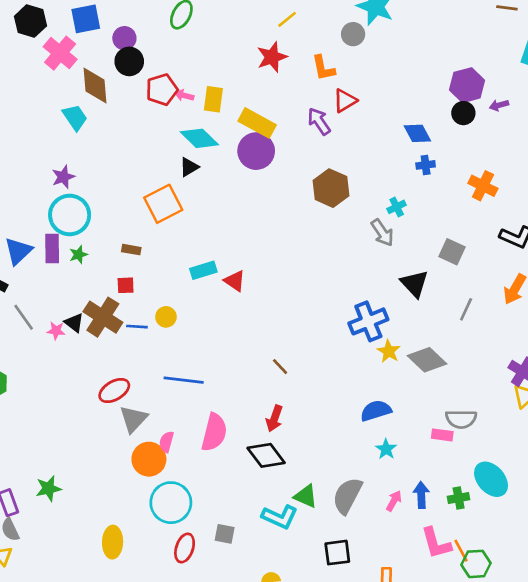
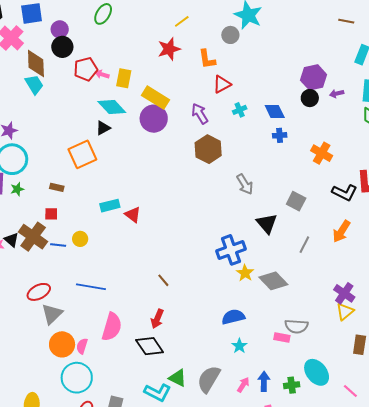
cyan trapezoid: (75, 117) -> (34, 84), moved
purple arrow: (319, 121) -> (200, 114), moved
cyan cross: (397, 207) -> (240, 110), moved
pink semicircle: (166, 442) -> (82, 346), moved

